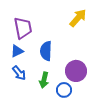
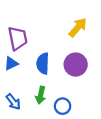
purple circle: (76, 71) -> (76, 65), moved
blue arrow: (19, 73) -> (13, 102), moved

